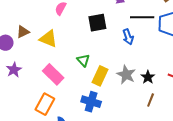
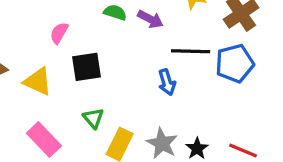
black square: (97, 23) -> (86, 67), moved

